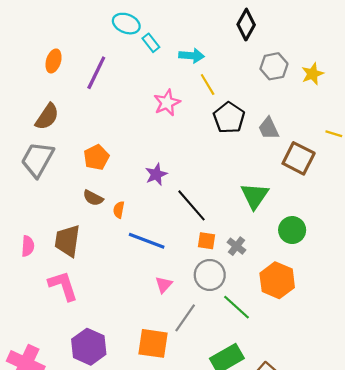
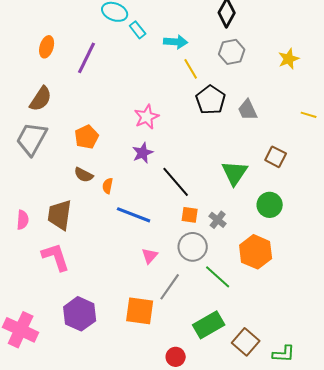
gray hexagon: (274, 66) -> (232, 52), moved
pink star: (167, 103) -> (147, 117), moved
brown square: (299, 158) -> (276, 157), moved, size x0.7

